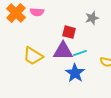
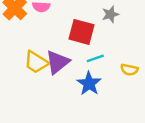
red square: (69, 32) -> (81, 32), size x1.5
purple triangle: (63, 51) -> (58, 62), moved, turned -40

